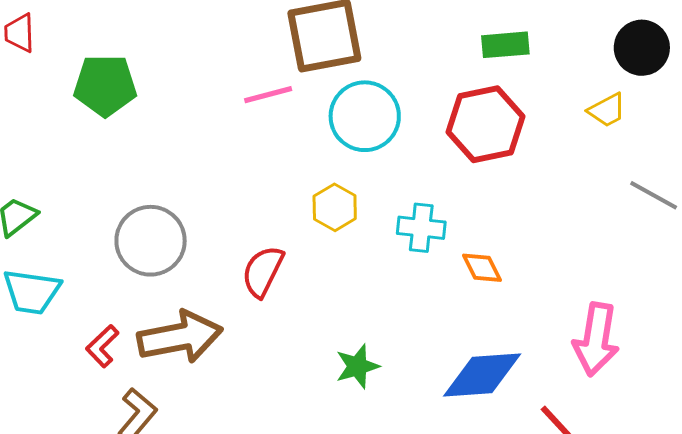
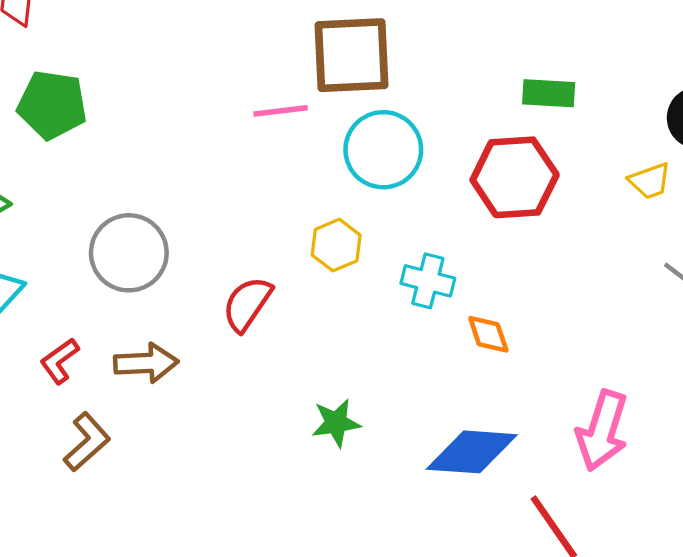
green pentagon: (105, 85) -> (52, 105), moved
brown arrow: (180, 337) -> (146, 363), size x0.7

